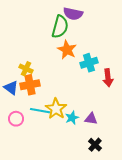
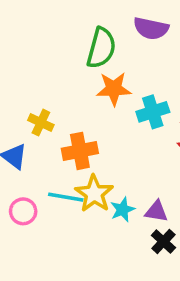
purple semicircle: (73, 14) -> (151, 28), moved
orange star: (67, 50) -> (114, 89), turned -30
orange cross: (30, 85) -> (80, 151), moved
black cross: (95, 145) -> (163, 242), moved

